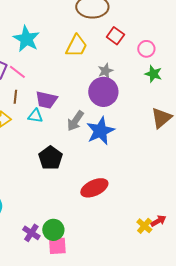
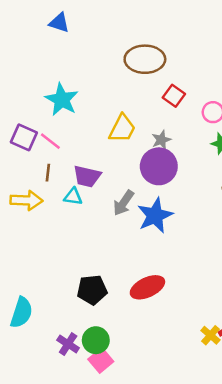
yellow trapezoid: (76, 46) -> (122, 129), moved
black pentagon: (50, 158) -> (92, 290), moved, turned 30
pink square: (57, 246) -> (101, 360), turned -36

